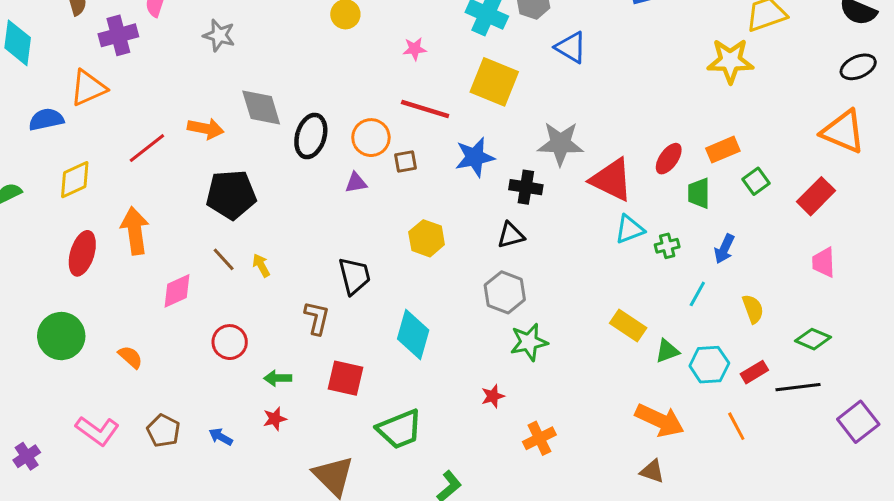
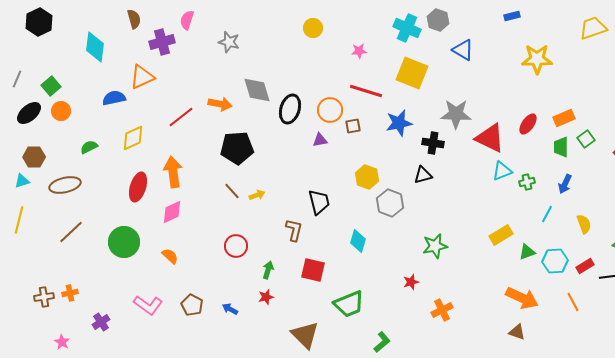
yellow star: (730, 61) -> (537, 59), moved
green trapezoid: (699, 193) -> (561, 147), moved
yellow arrow: (261, 265) -> (257, 195), turned 98
pink diamond: (177, 291) -> (172, 212), moved
gray hexagon: (505, 292) -> (390, 203), moved
yellow rectangle: (628, 325) -> (501, 235), turned -65
cyan diamond: (413, 335) -> (358, 241), size x0.7
green arrow: (278, 378) -> (268, 270), turned 108

